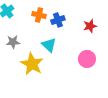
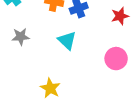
yellow star: (32, 64) -> (50, 88), moved, size x0.7

